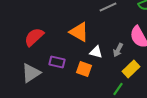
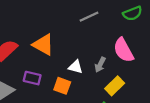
orange triangle: (79, 32) -> (43, 45), moved

